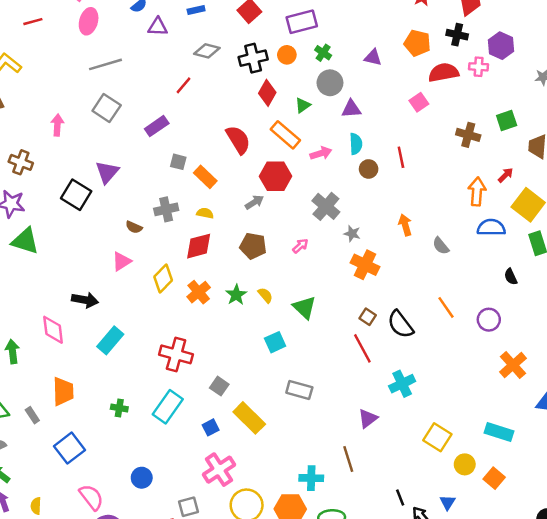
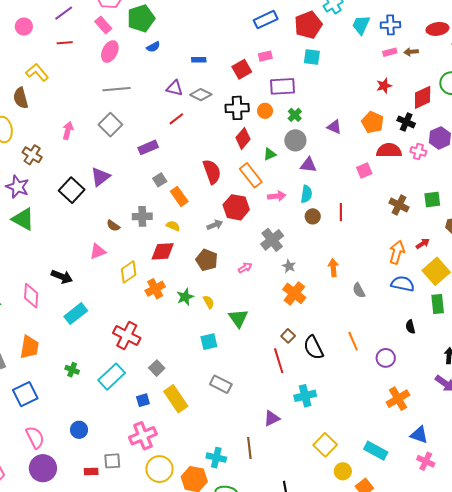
purple triangle: (158, 27) -> (175, 88), moved
gray square: (178, 162) -> (160, 180), turned 32

